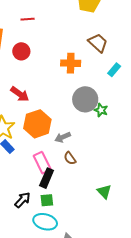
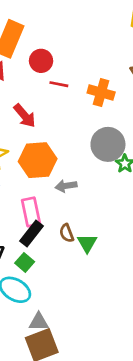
red line: (28, 19) -> (59, 84), moved
brown semicircle: (70, 158) -> (67, 233), moved
green triangle: (104, 192) -> (87, 243), moved
green square: (47, 200) -> (25, 262), turned 32

